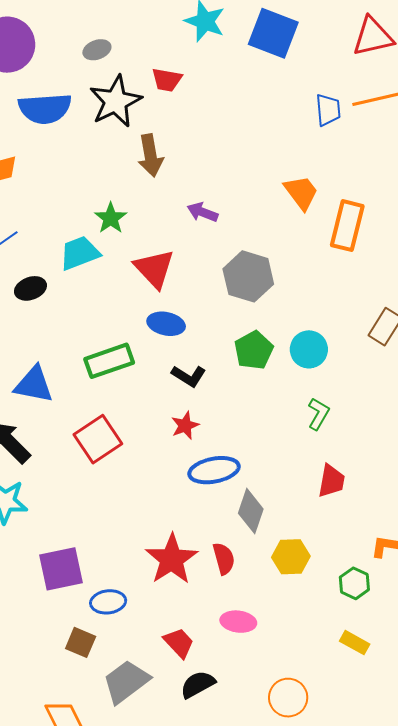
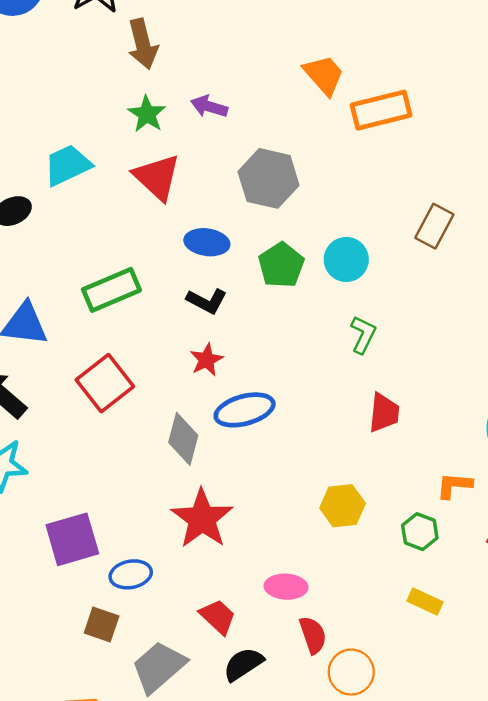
green star: (111, 218) -> (147, 114), moved
orange rectangle: (347, 226) -> (381, 110), turned 66
blue ellipse: (166, 324) -> (207, 242), moved
gray diamond: (251, 511) -> (183, 439), moved
red semicircle: (224, 559) -> (313, 635), moved

